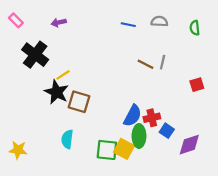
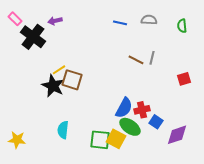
black cross: (35, 55) -> (33, 37), moved
brown square: (79, 102) -> (72, 80), moved
green ellipse: (139, 136) -> (130, 127), turned -55

